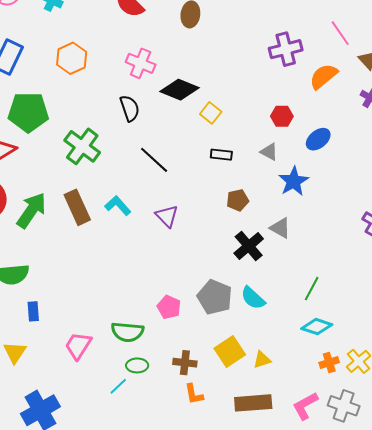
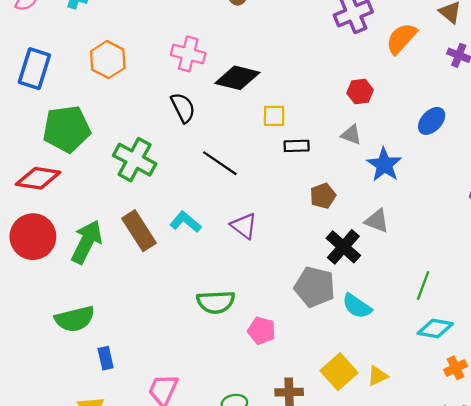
yellow square: (211, 113) -> (274, 116), moved, turned -30
blue ellipse: (318, 139) -> (432, 121), moved
gray pentagon: (215, 297) -> (315, 287), moved
green semicircle: (127, 332) -> (216, 302), moved

